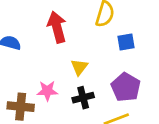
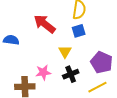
red arrow: (57, 27) -> (45, 24), turned -30
blue square: (126, 42) -> (79, 31), moved

